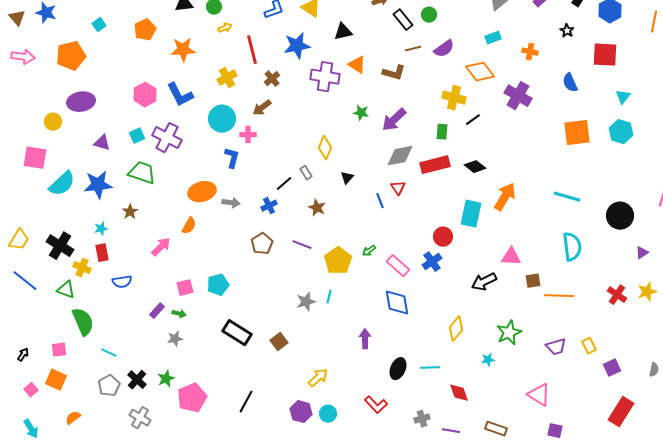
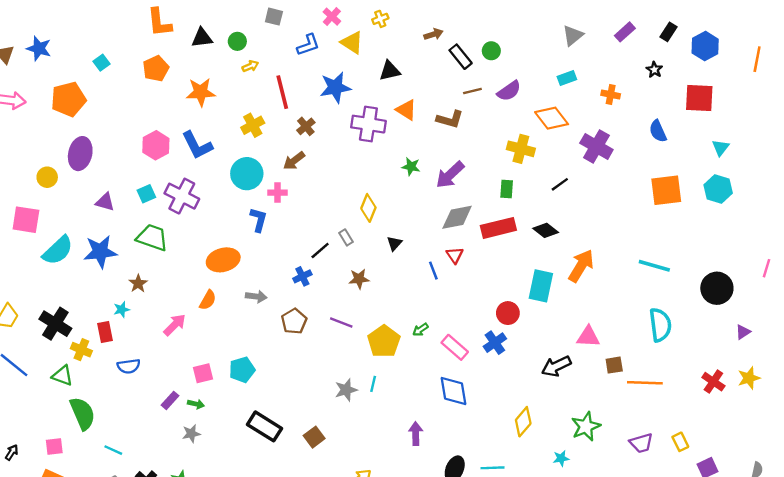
purple ellipse: (81, 102) -> (80, 154), turned -68
black line: (473, 120) -> (560, 184), moved
gray arrow: (231, 203) -> (256, 297), moved
brown star: (317, 208) -> (359, 279), turned -30
cyan star: (101, 229) -> (122, 309), moved

